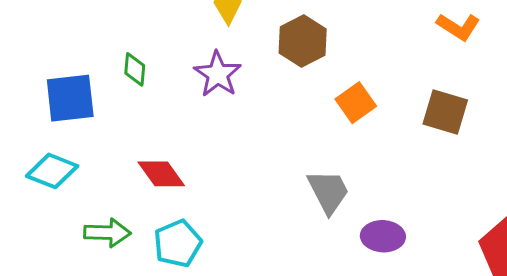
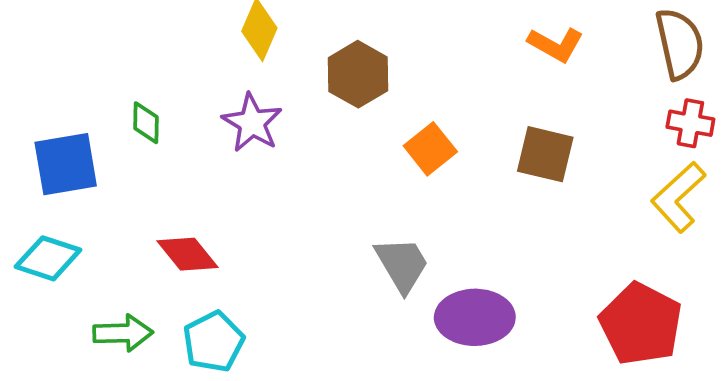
purple ellipse: (383, 236) -> (475, 317), size x1.4

